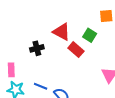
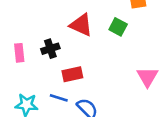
red rectangle: (76, 50) -> (72, 74), moved, turned -49
pink rectangle: (11, 70) -> (19, 53), moved

